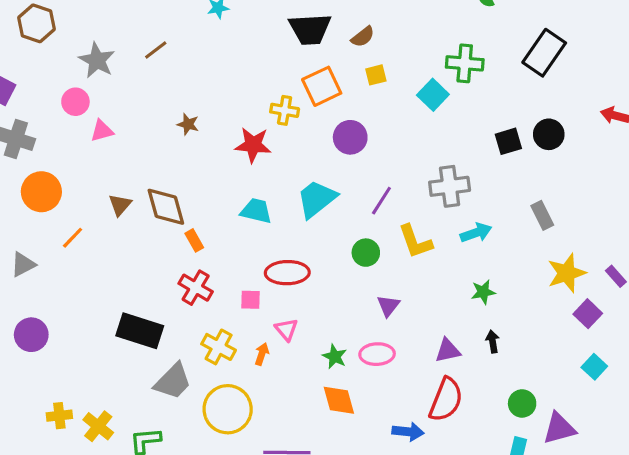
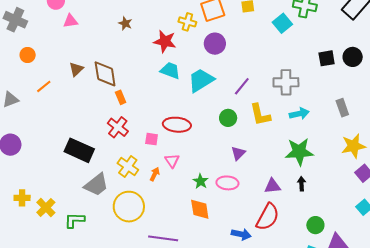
purple circle: (350, 137) -> (215, 44), moved
orange circle: (41, 192) -> (28, 55), size x0.6
cyan trapezoid: (256, 211) -> (170, 70), moved
green star: (483, 292) -> (299, 152), size x1.8

